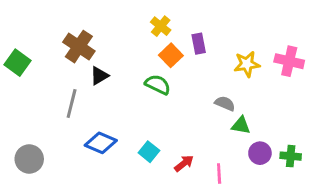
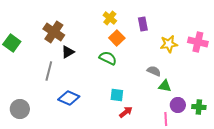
purple rectangle: (199, 44) -> (143, 24), moved
cyan square: (149, 152) -> (117, 95), moved, turned -32
pink line: (219, 174) -> (166, 119), moved

